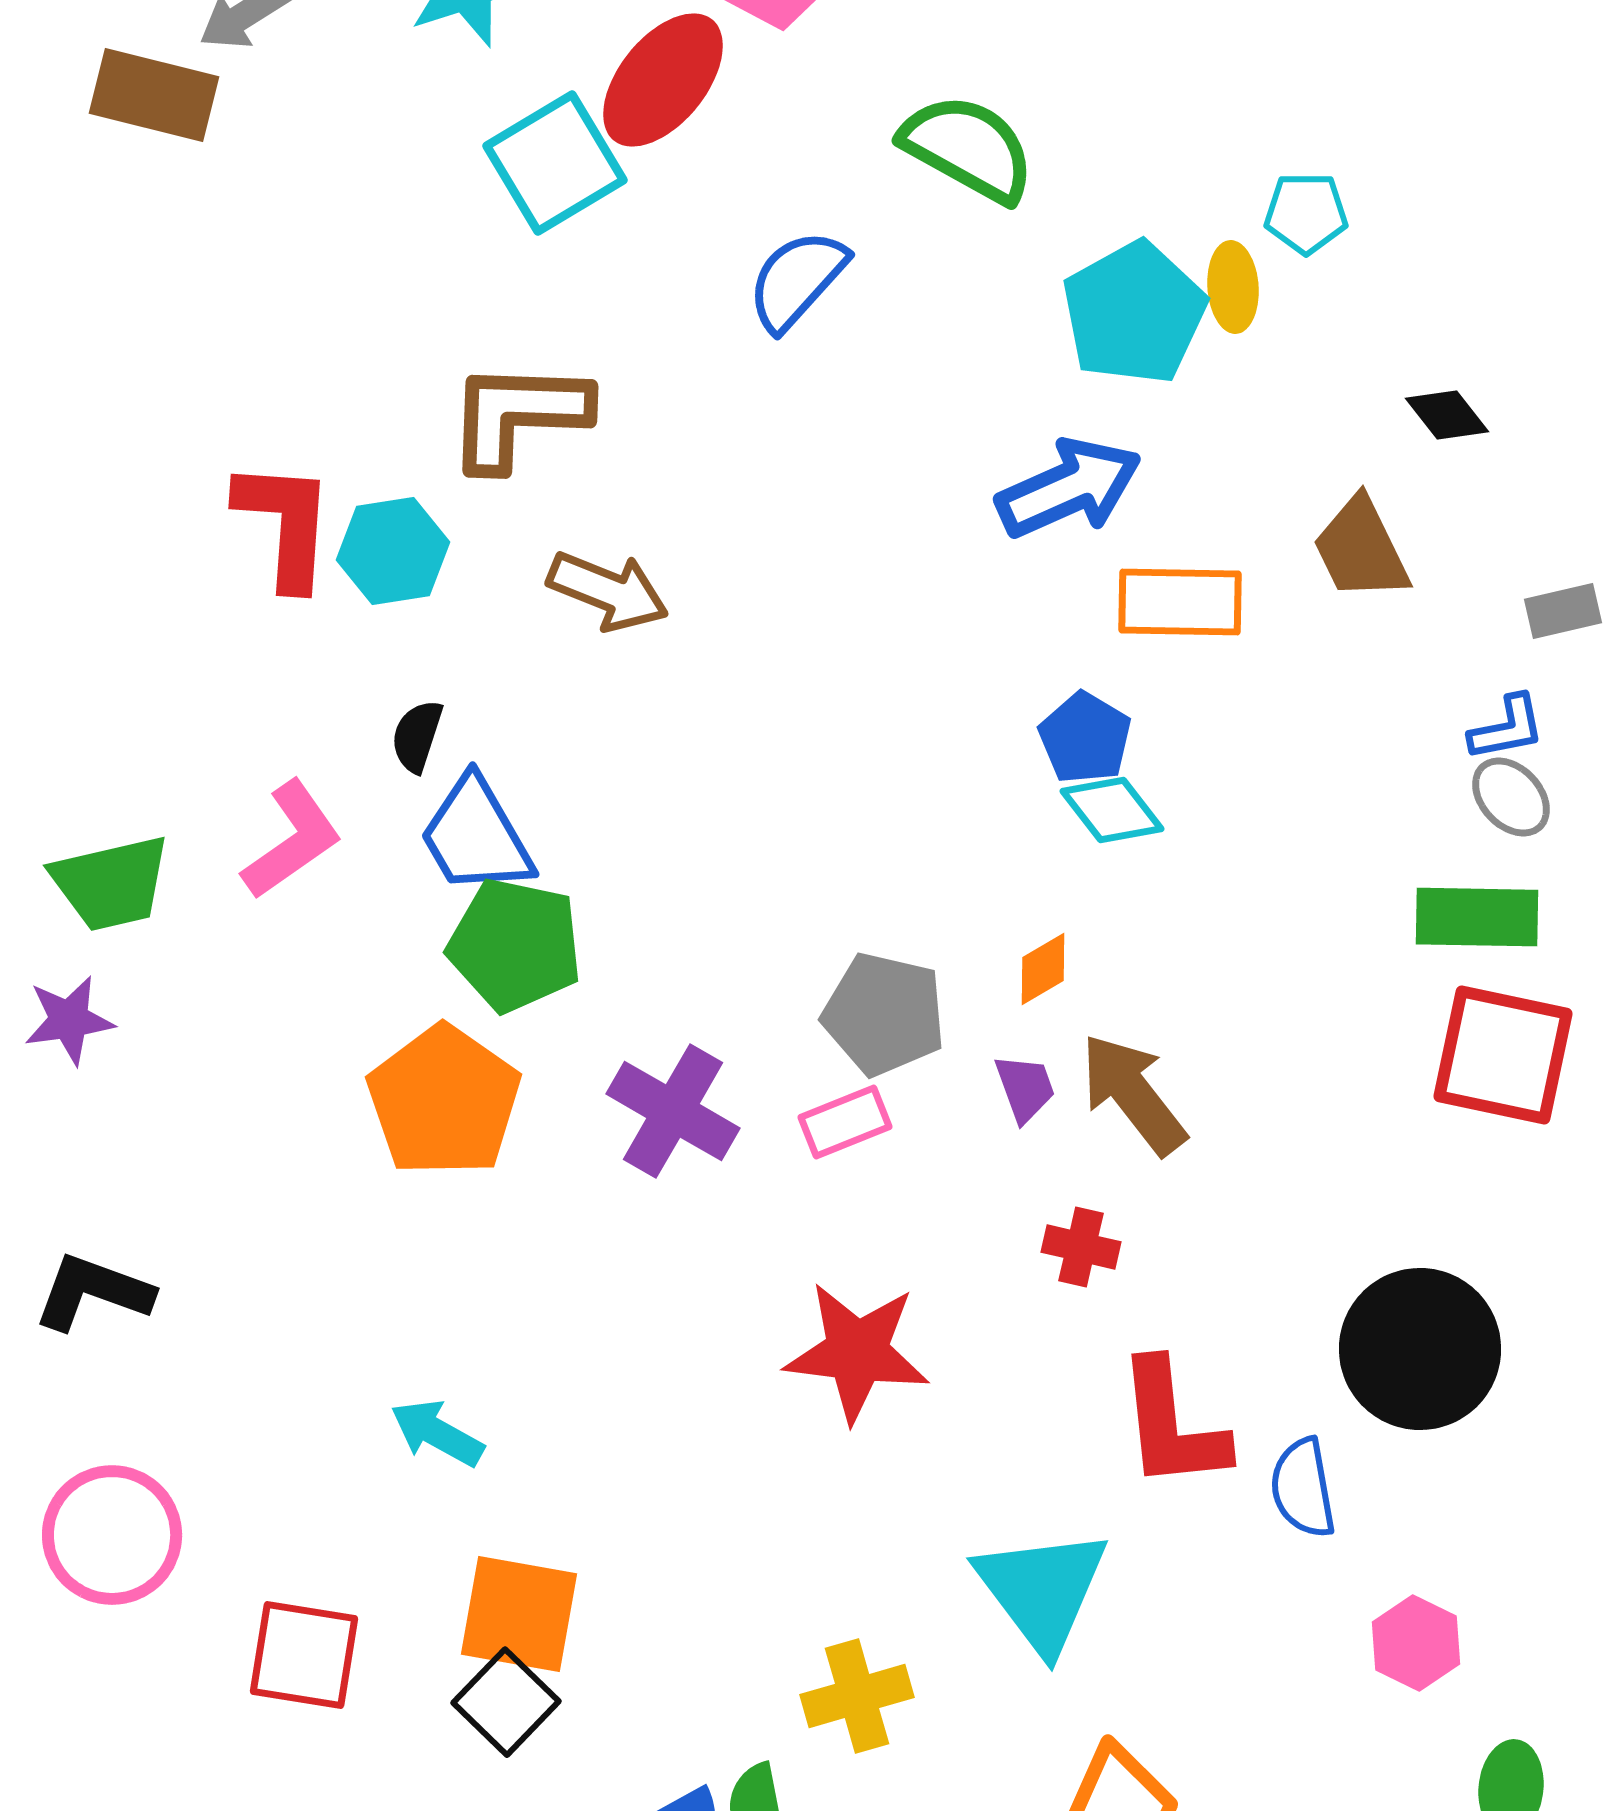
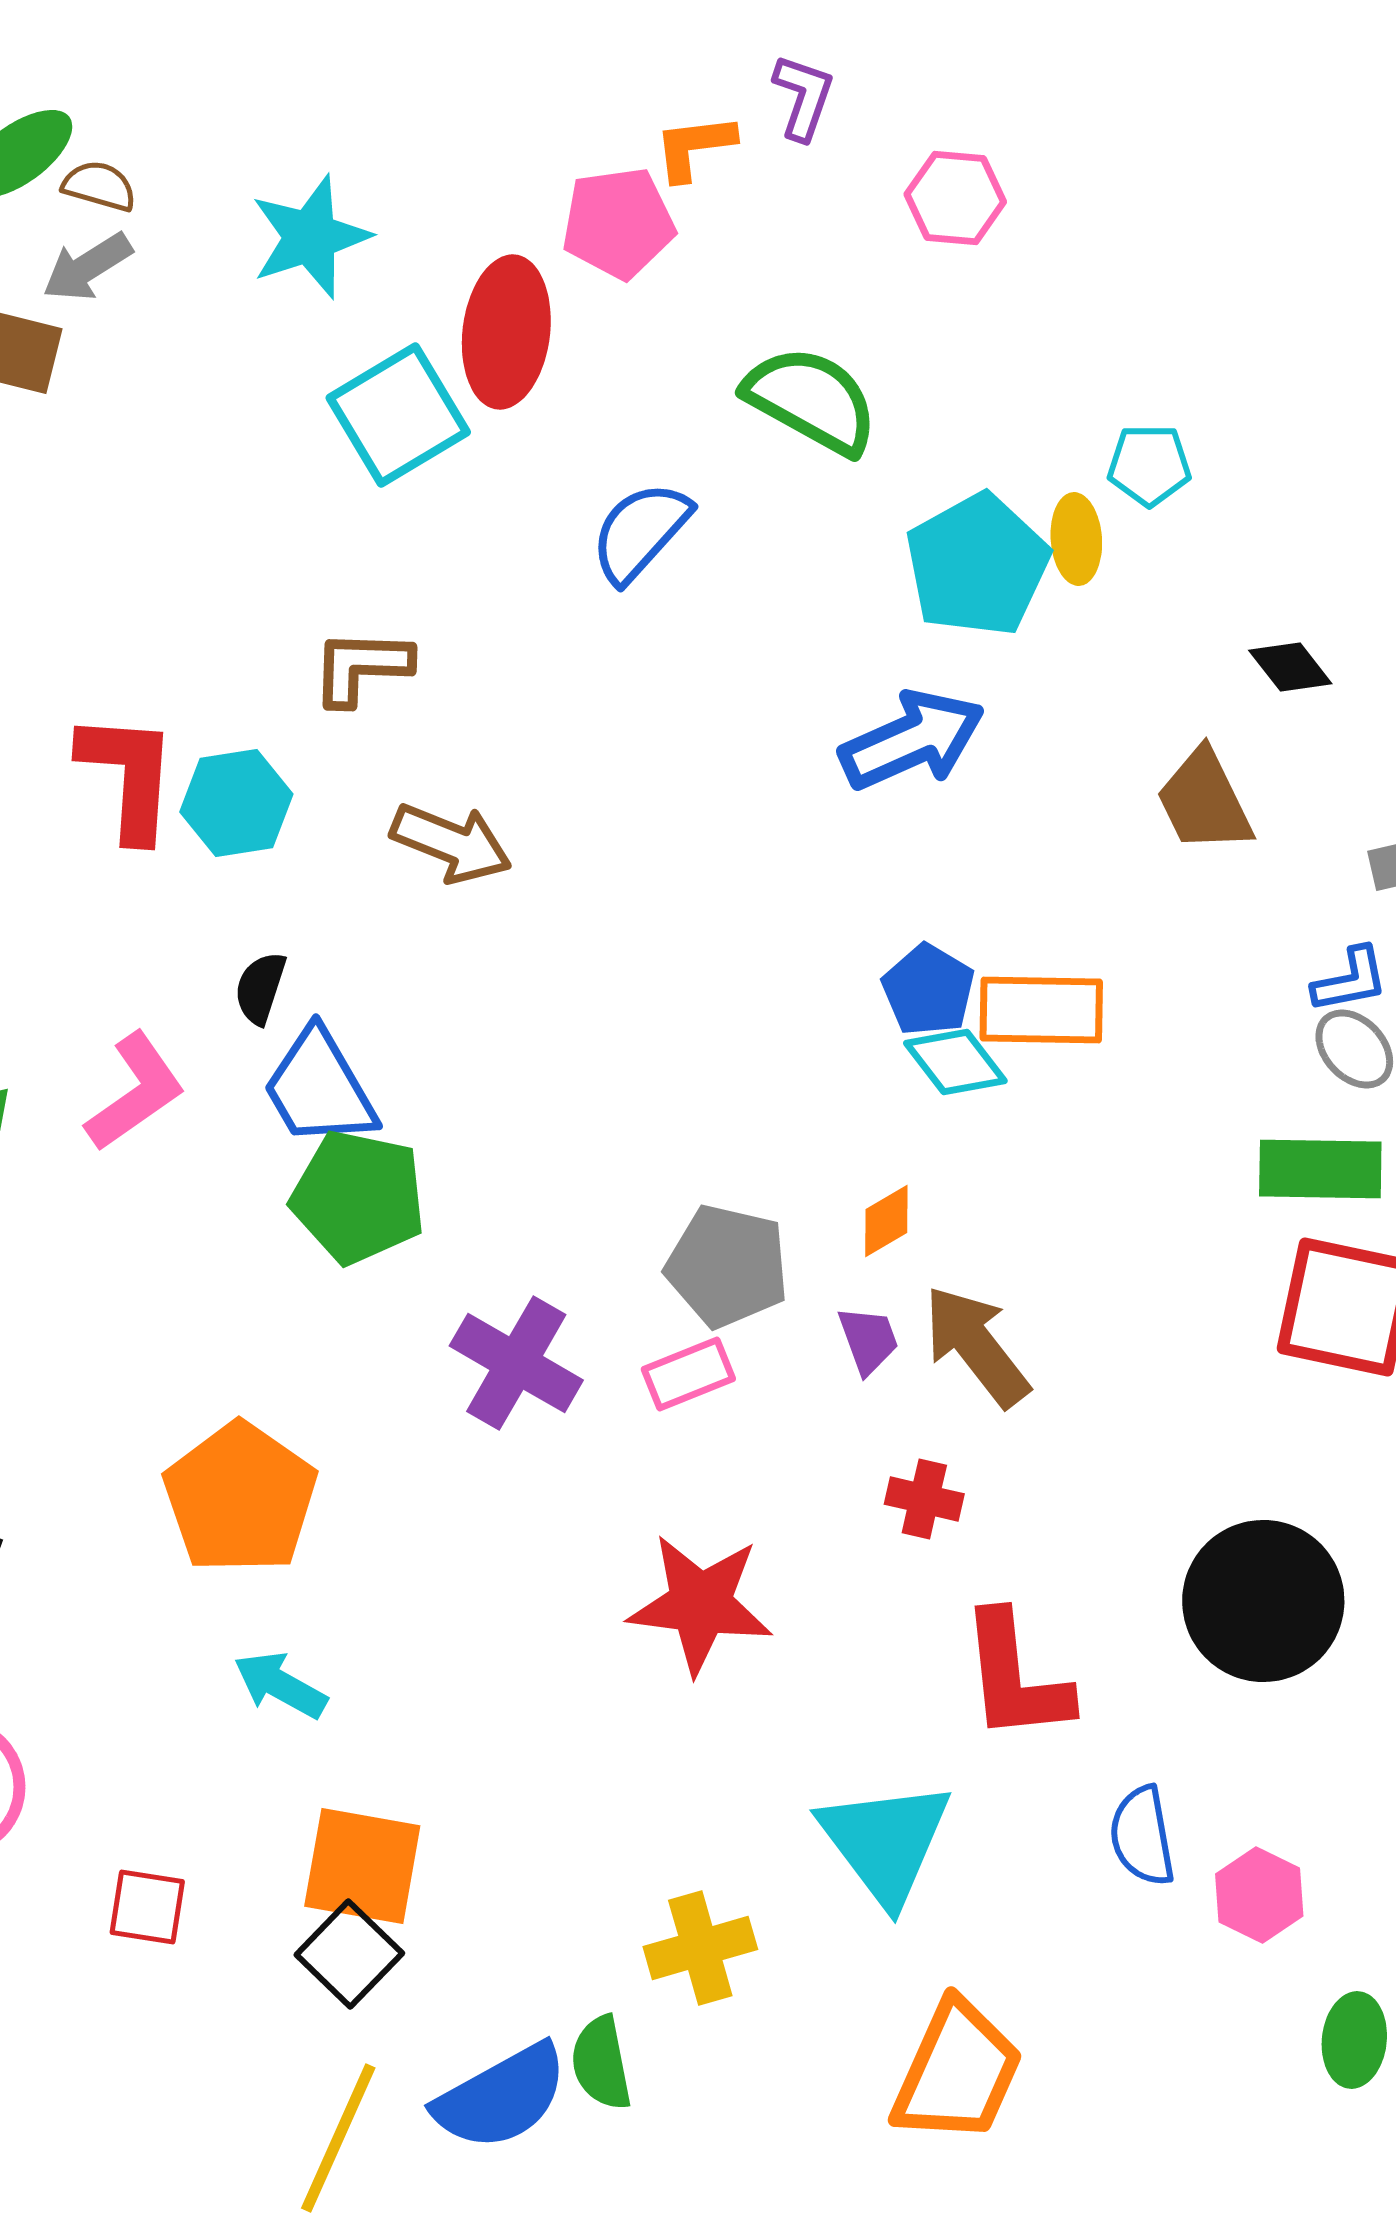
red ellipse: (663, 80) -> (506, 332), turned -32
brown L-shape: (518, 415) -> (361, 667), size x0.7
orange rectangle: (1180, 602) -> (1041, 1010), moved
orange pentagon: (444, 1101) -> (240, 1498), moved
blue semicircle: (1303, 1488) -> (1142, 1836), moved
red square: (304, 1655) -> (147, 1907), size x0.7

